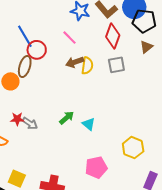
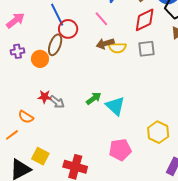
red diamond: (113, 36) -> (145, 20), turned 40
yellow semicircle: (87, 66) -> (117, 48), turned 78
cyan triangle: (89, 124) -> (115, 106), size x1.5

